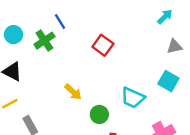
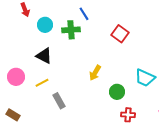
green cross: (44, 41) -> (71, 30), turned 30
yellow arrow: (73, 92) -> (95, 73), turned 77

